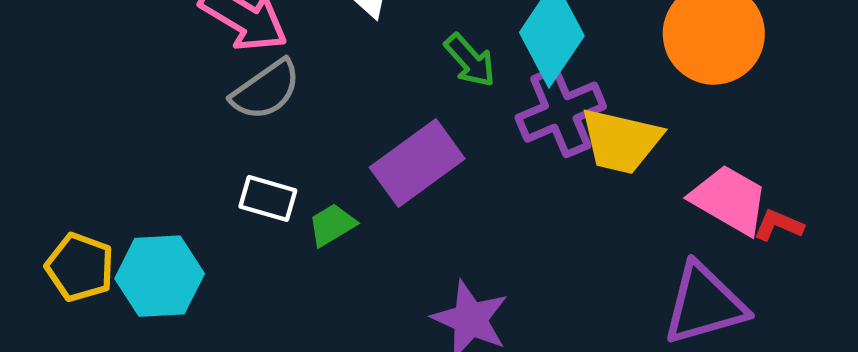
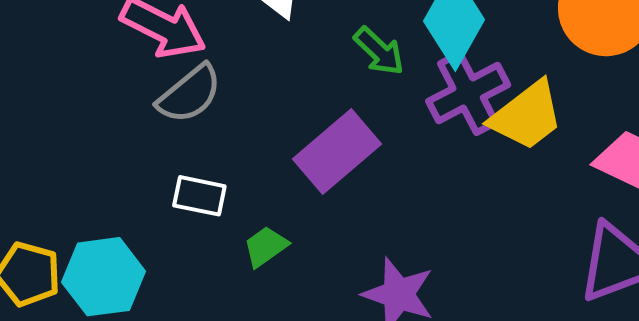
yellow trapezoid: (621, 141) -> (527, 116), turned -46
green trapezoid: (332, 225) -> (266, 247), moved

